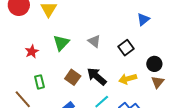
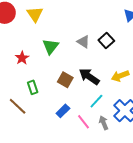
black square: (126, 48) -> (106, 40), moved

